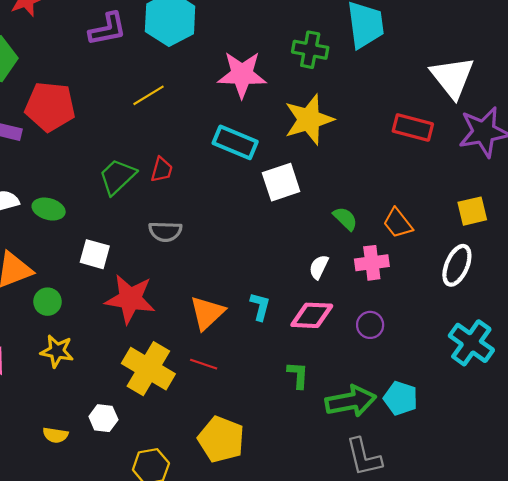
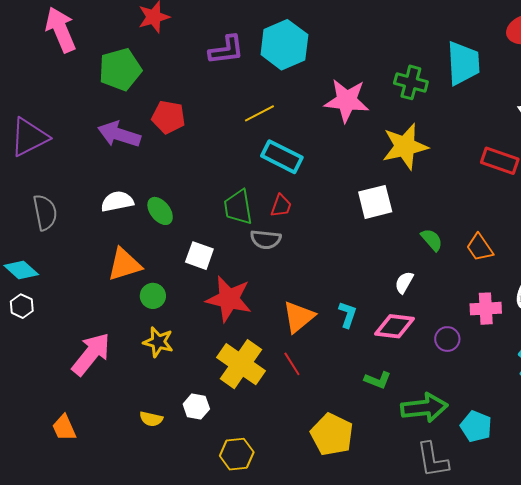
red pentagon: (50, 107) -> (168, 117), size x0.7
cyan rectangle: (235, 142) -> (282, 157), moved
red trapezoid: (162, 170) -> (281, 206), moved
green trapezoid: (117, 177) -> (238, 207), moved, turned -60
green ellipse: (49, 209) -> (160, 211), turned 32
pink cross: (372, 263) -> (486, 309), moved
red line: (204, 364) -> (292, 364), turned 35
green L-shape: (298, 375) -> (378, 380), turned 104
cyan pentagon: (401, 398) -> (476, 426), moved
yellow pentagon: (221, 439) -> (332, 434), moved

